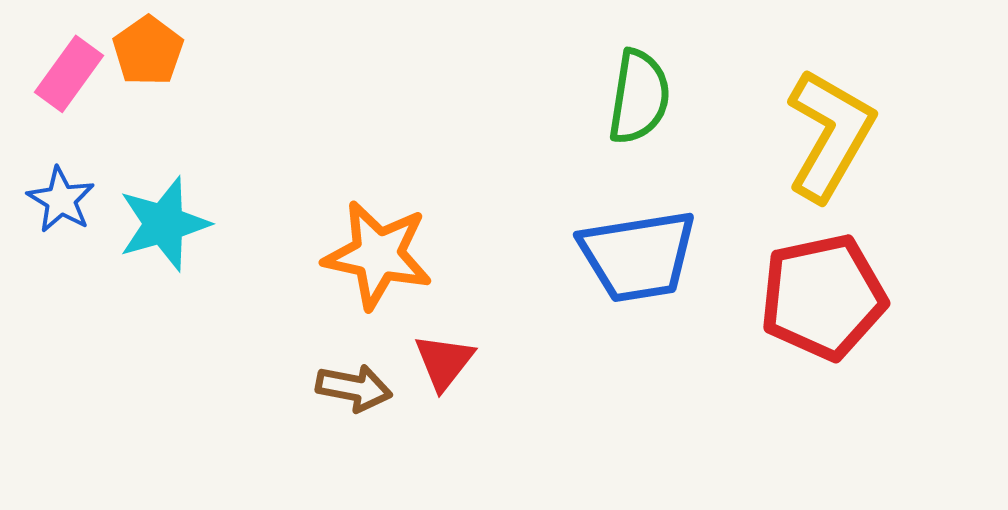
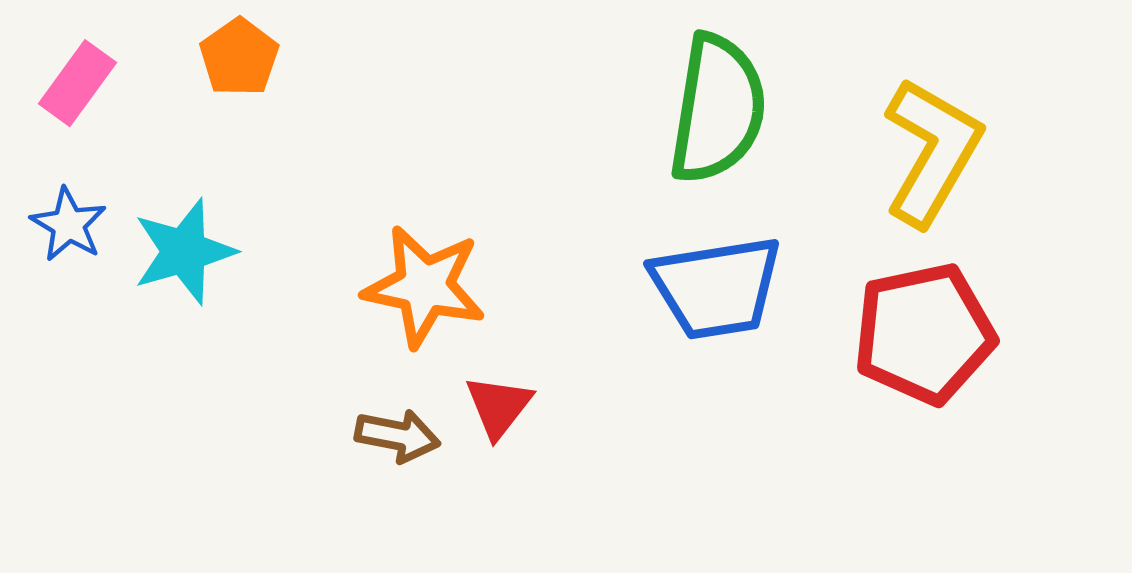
orange pentagon: (148, 51) -> (239, 57), moved
green semicircle: (639, 97) -> (718, 109), size x1.4

